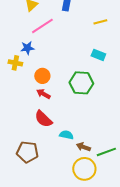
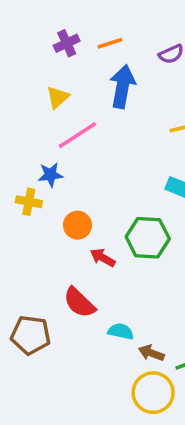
red arrow: (43, 94) -> (103, 258), moved
brown pentagon: (27, 152) -> (31, 335), moved

